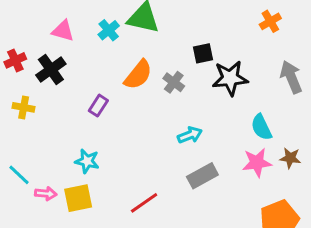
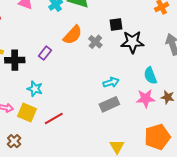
black cross: (51, 70) -> (15, 60), moved, turned 30
cyan arrow: (190, 135) -> (111, 82), moved
yellow square: (78, 198) -> (27, 113), turned 30
red line: (144, 203) -> (54, 118), moved

